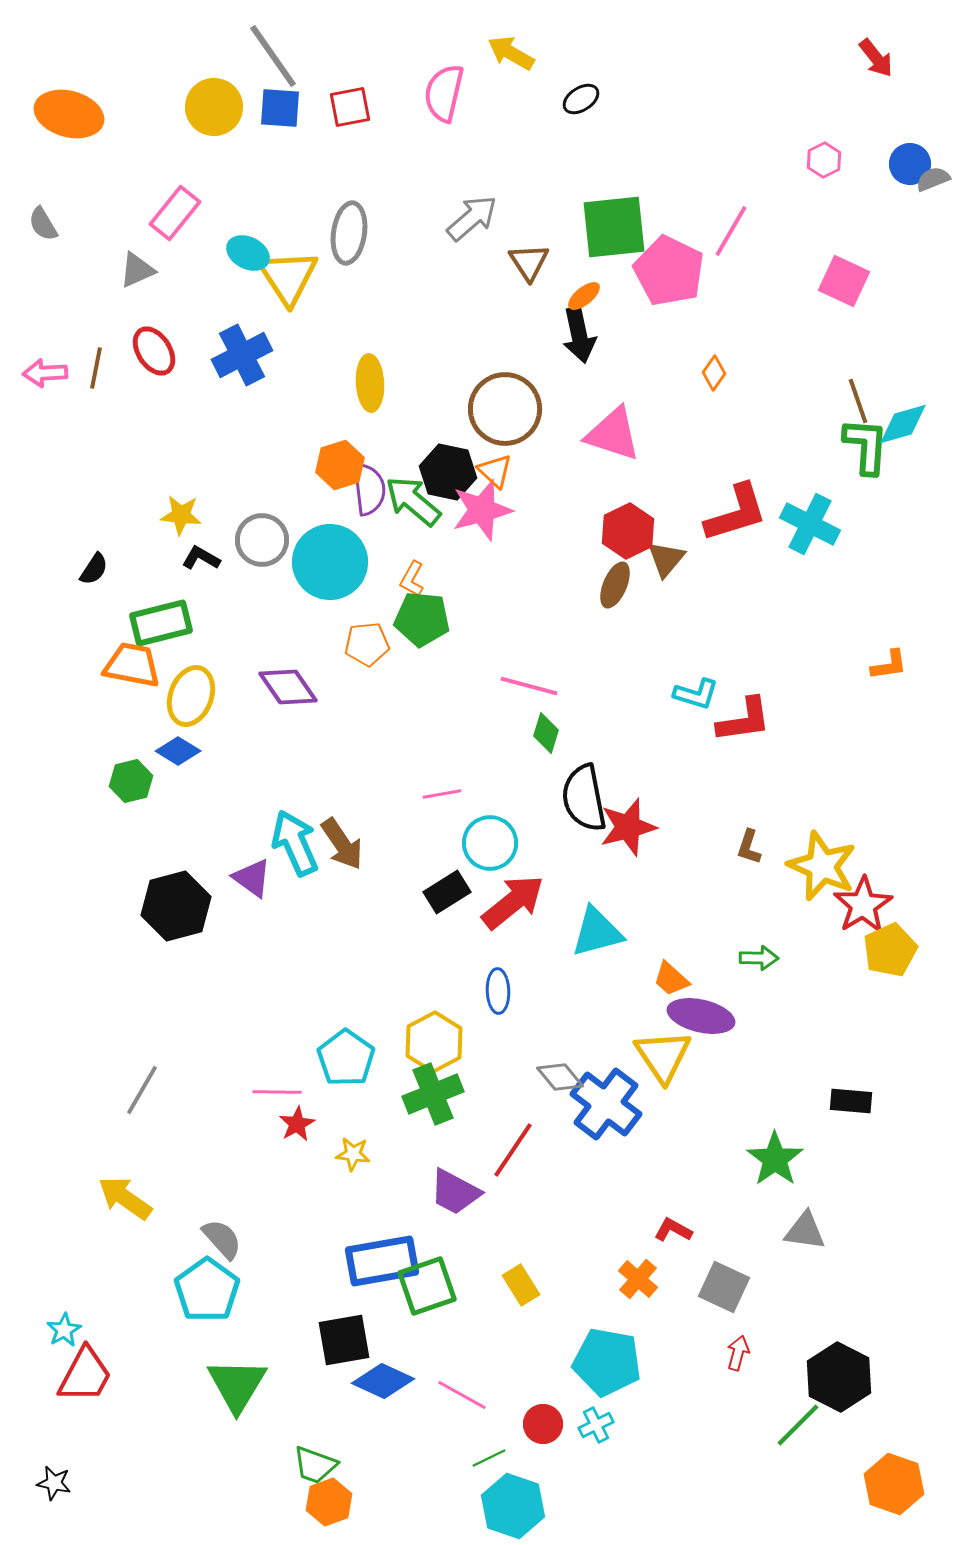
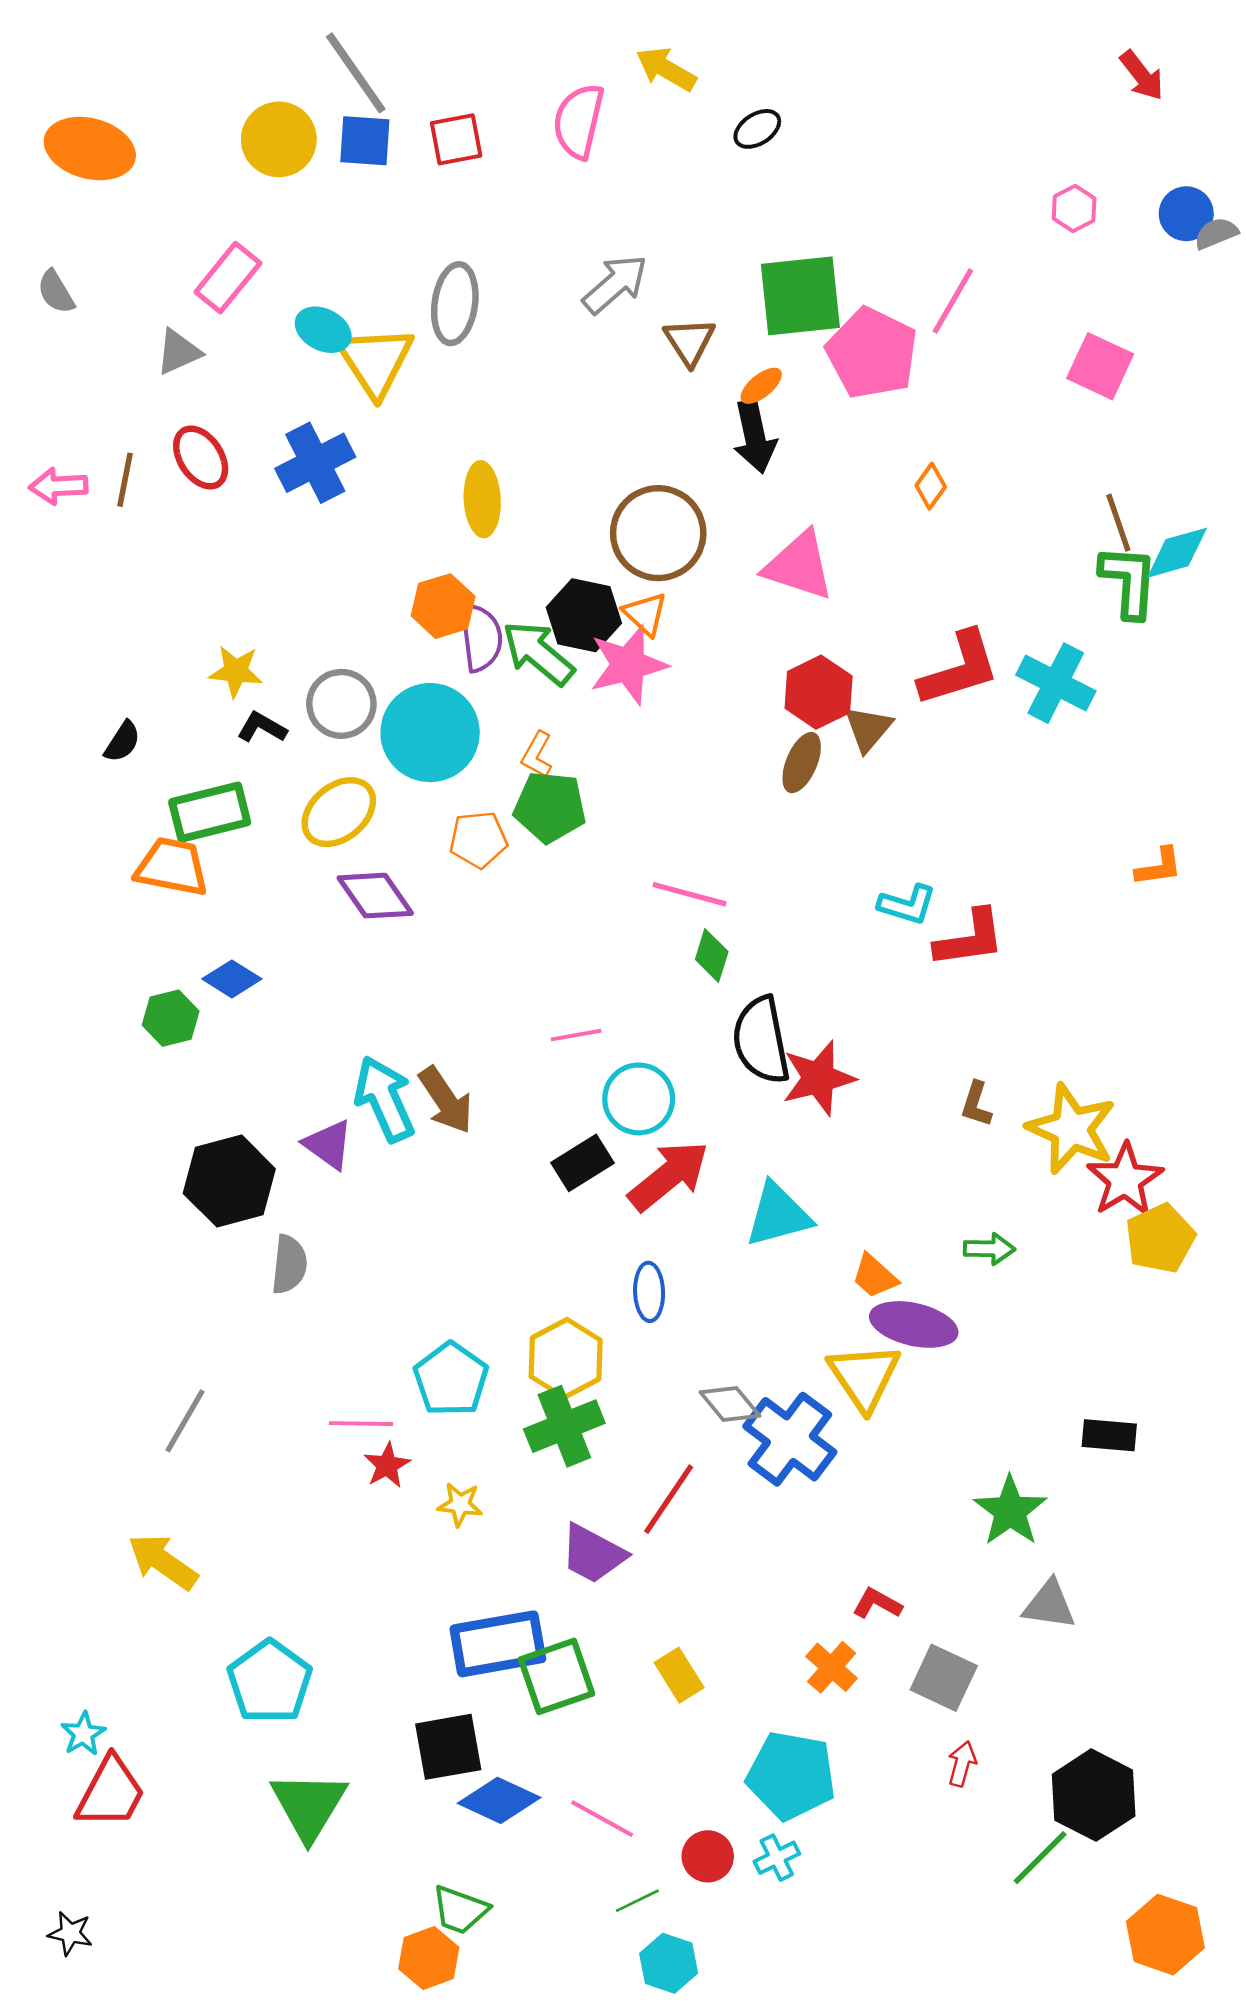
yellow ellipse: (191, 696) -> (339, 812), moved, turned 30
gray semicircle: (222, 1239) -> (289, 1264), moved, turned 48
green trapezoid: (315, 1465) -> (460, 1910), moved
cyan hexagon: (513, 1506) -> (669, 1963), size x0.7

